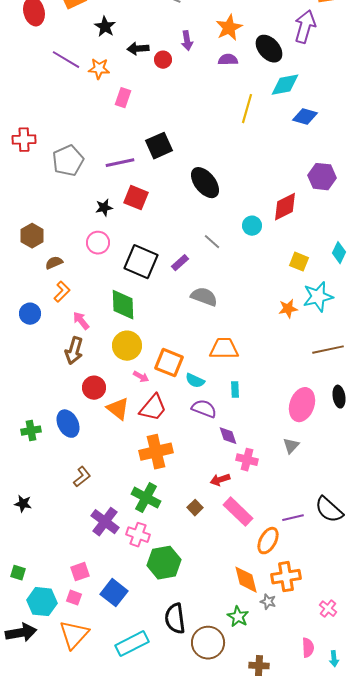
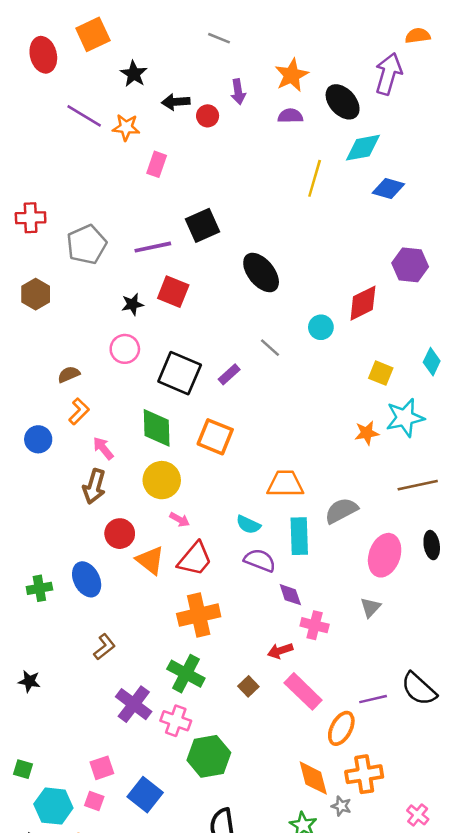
brown hexagon: (32, 236) -> (36, 294), moved
gray semicircle: (204, 297) -> (341, 511), moved, turned -48
orange square: (169, 363) -> (215, 437), moved
cyan rectangle: (235, 390) -> (299, 536), size x1.8

